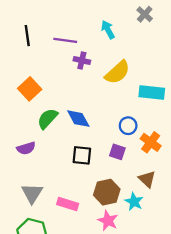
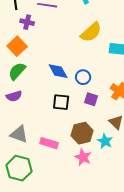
purple cross: (82, 60) -> (27, 22), moved
green semicircle: (47, 119) -> (17, 71), moved
blue circle: (128, 126) -> (83, 77), moved
gray triangle: (32, 193) -> (19, 134), turned -42

